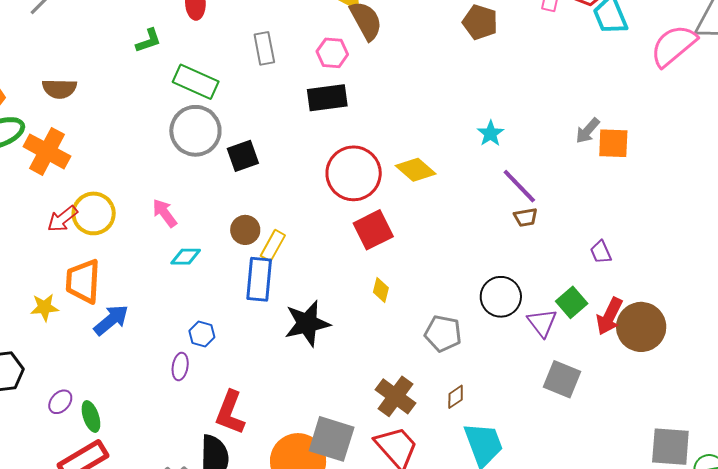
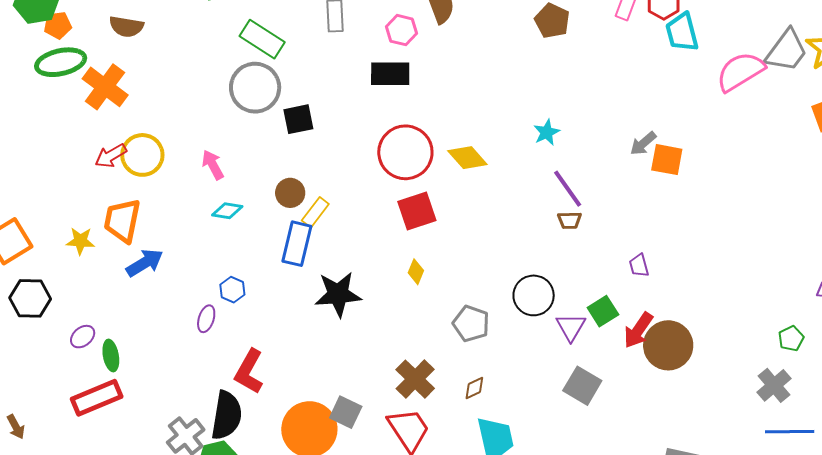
gray square: (332, 439) -> (346, 412), size x0.7

